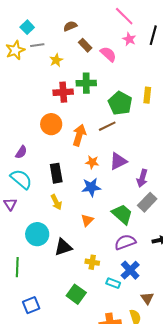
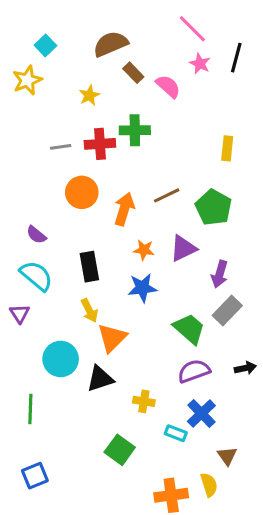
brown semicircle: (70, 26) -> (111, 44), size x1.6
gray line: (37, 45) -> (61, 147), moved
green pentagon: (120, 103) -> (214, 208), moved
purple semicircle: (21, 152) -> (36, 235), turned 96
orange triangle: (87, 220) -> (112, 338), moved, size x1.5
blue square: (31, 305) -> (35, 476), moved

